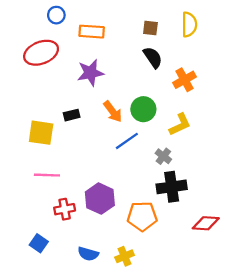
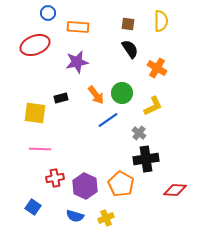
orange cross: (185, 80) -> (157, 68), turned -30
purple hexagon: (100, 199) -> (85, 186), moved
orange pentagon: (142, 216) -> (121, 184), turned 30

